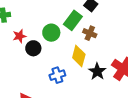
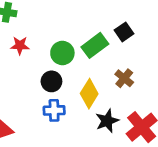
brown cross: (90, 33) -> (124, 78), moved
black circle: (33, 48) -> (51, 81), moved

